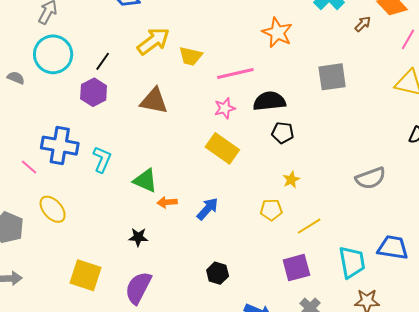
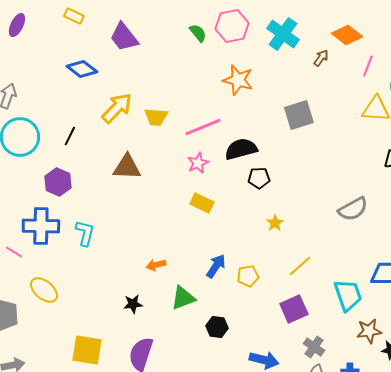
purple hexagon: (94, 92) -> (58, 182), moved
yellow rectangle: (222, 148) -> (202, 203), size x0.7
green triangle: (145, 181) -> (183, 298), moved, turned -36
blue arrow: (208, 209) -> (216, 266), moved
yellow pentagon: (271, 210) -> (248, 276), moved

